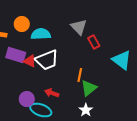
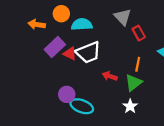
purple rectangle: (16, 55) -> (55, 47), turned -60
orange line: (80, 75) -> (138, 64), moved
red arrow: (52, 93) -> (110, 76), moved

